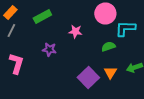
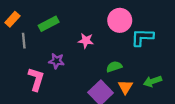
gray line: (11, 30) -> (24, 41), moved, turned -32
green semicircle: (108, 46) -> (114, 67), moved
pink L-shape: (16, 64) -> (36, 79), moved

